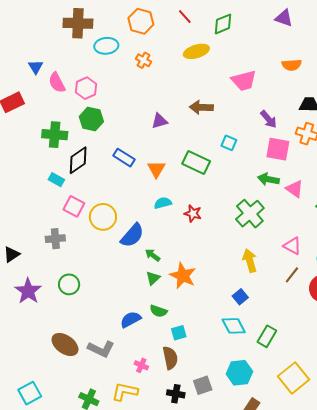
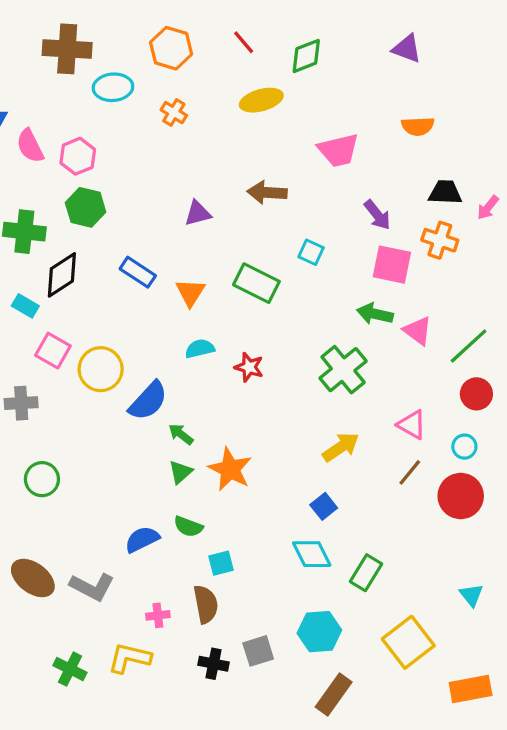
yellow arrow: (250, 261) -> (341, 447), turned 70
pink cross: (141, 365) -> (158, 615), turned -32

